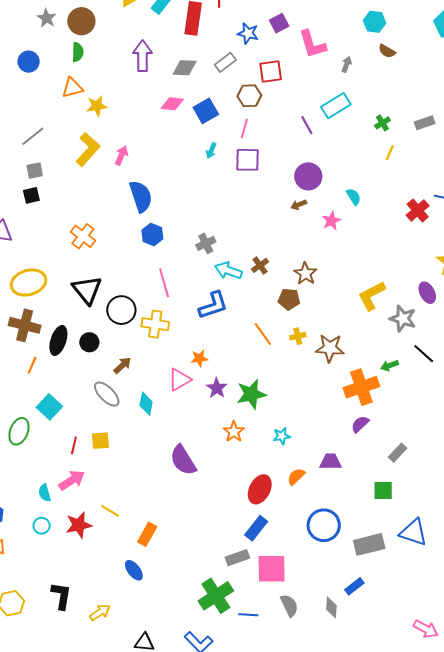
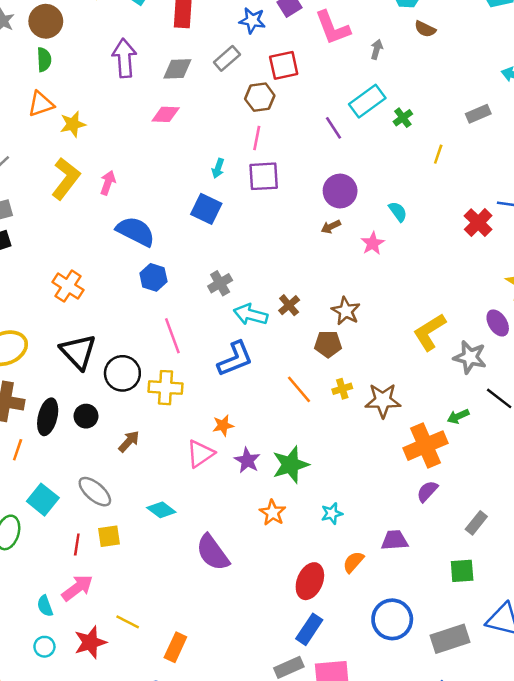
blue square: (206, 111) -> (206, 209), moved, turned -30
green cross: (382, 123) -> (403, 118), moved
blue semicircle: (141, 196) -> (136, 231), turned -40
gray ellipse: (107, 394) -> (95, 492), moved
cyan diamond: (146, 404) -> (161, 510), moved, turned -60

